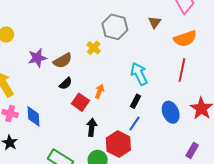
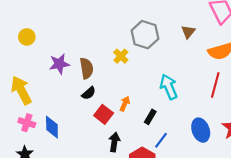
brown semicircle: (63, 61) -> (87, 68), turned -72
black rectangle: (136, 101) -> (150, 117), moved

